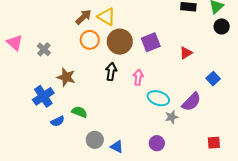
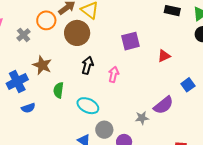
orange circle: (90, 40) -> (46, 20), moved
brown circle: (120, 42) -> (77, 33), moved
cyan ellipse: (158, 98) -> (88, 106), moved
green semicircle: (79, 112) -> (58, 90), moved, turned -112
gray circle: (95, 140) -> (104, 130), moved

